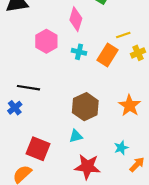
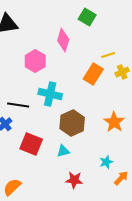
cyan cross: (79, 52) -> (50, 94), moved, size x1.6
red square: (38, 149) -> (31, 144), moved
red star: (87, 167) -> (74, 180), size x0.7

